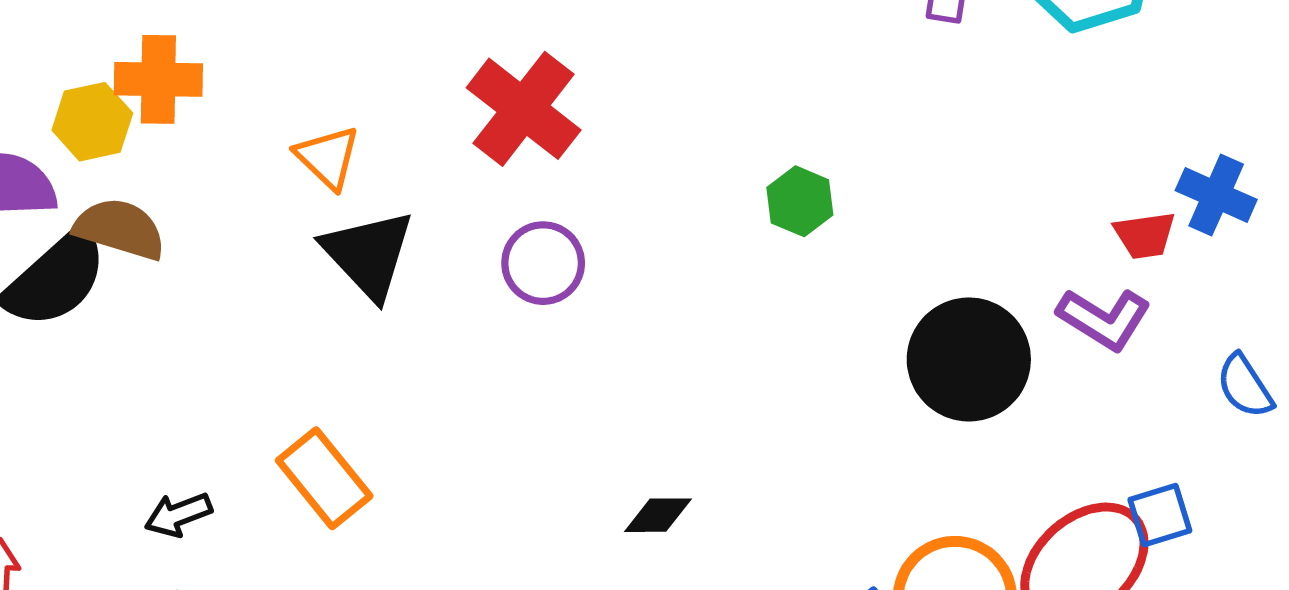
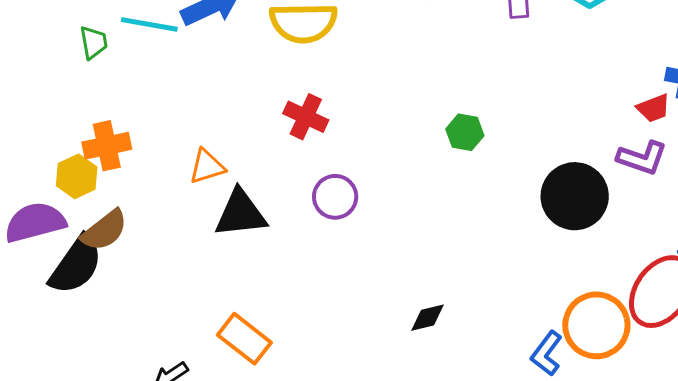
red cross: (524, 109) -> (306, 117), size x0.7
orange triangle: (328, 157) -> (207, 167), turned -48
brown semicircle: (120, 229) -> (104, 230), turned 138
black triangle: (368, 254) -> (241, 213), turned -40

